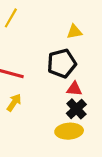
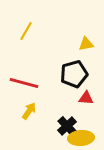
black cross: (76, 109) -> (67, 126), moved

